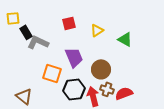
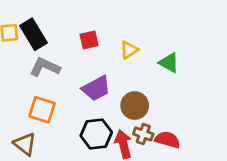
black rectangle: (26, 32) -> (33, 34), moved, size x1.5
purple trapezoid: (74, 57) -> (96, 88), turned 85
orange square: (52, 73) -> (42, 110), moved
red semicircle: (124, 93) -> (167, 140), turned 36

